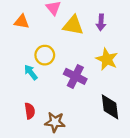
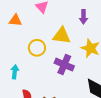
yellow triangle: (73, 25) -> (62, 36), moved
cyan arrow: (31, 72) -> (15, 72), moved, turned 48

